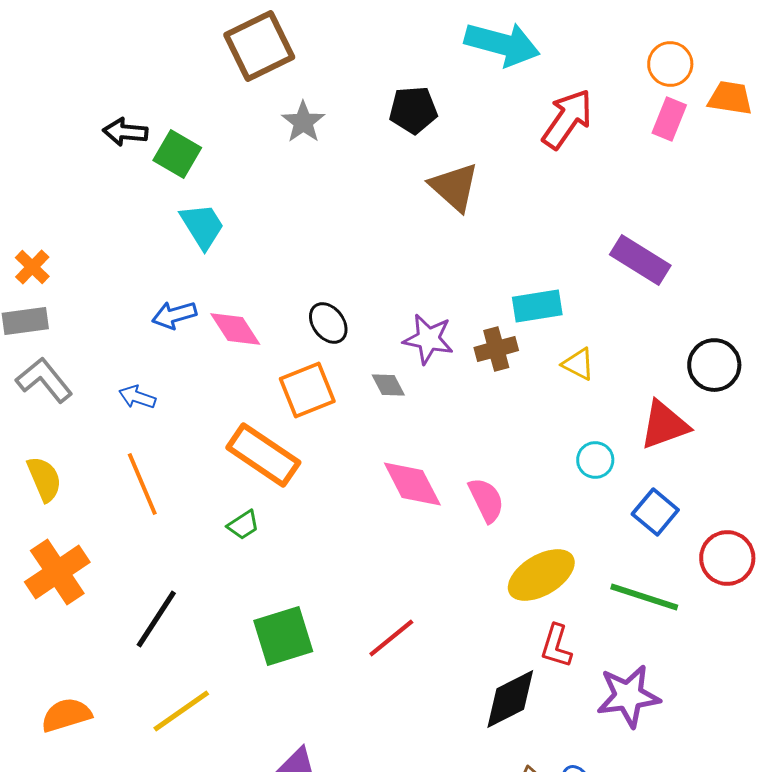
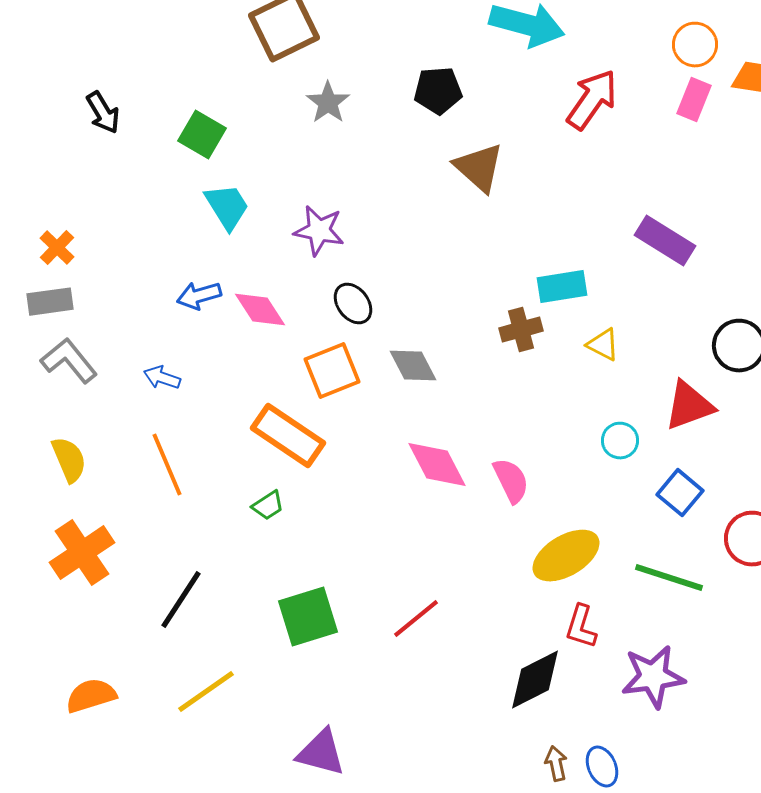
black arrow: (125, 132) -> (103, 113), moved, turned -126
purple star: (428, 339) -> (319, 231), moved
gray diamond: (388, 385) -> (413, 366), size x1.4

